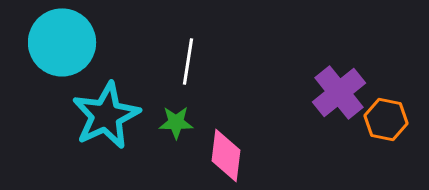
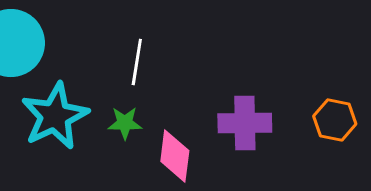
purple cross: (339, 92) -> (245, 123), moved, turned 38

